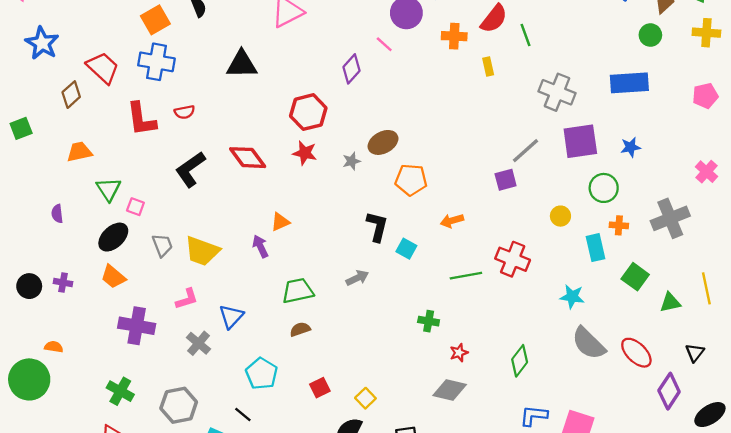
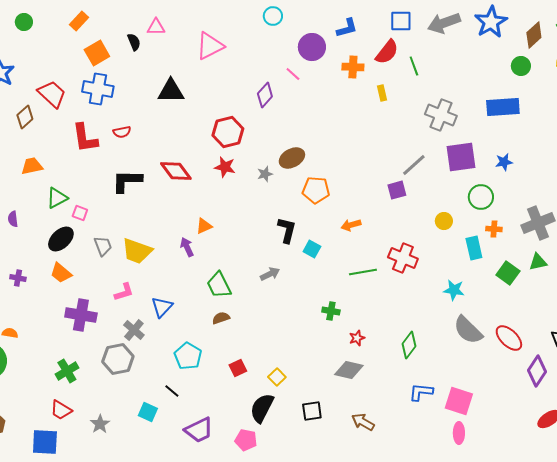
black L-shape: (190, 169) -> (127, 181), turned 36
green triangle: (109, 189) -> (57, 198), turned 35
green trapezoid: (298, 291) -> (219, 285), turned -104
green triangle: (670, 302) -> (538, 262), moved
green cross: (120, 391) -> (67, 371), turned 30
gray hexagon: (179, 405) -> (118, 359), moved

